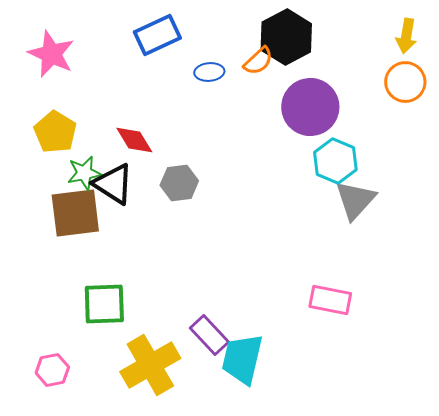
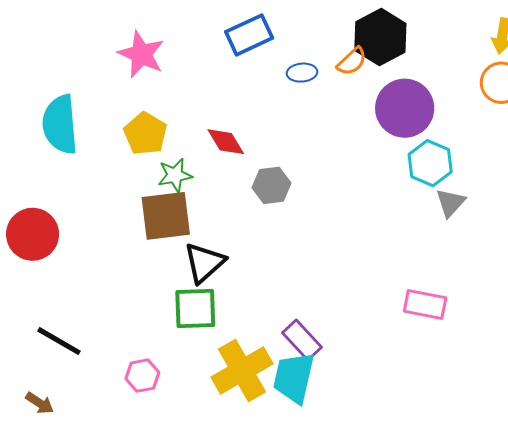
black triangle: (113, 184) -> (204, 263), moved, turned 45
gray triangle: (355, 200) -> (450, 203), size x0.7
cyan trapezoid: (242, 359) -> (294, 378), moved

